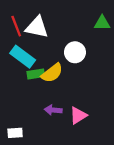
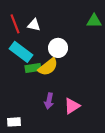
white triangle: (37, 27) -> (34, 25), size x0.6
white circle: (75, 52) -> (58, 48), moved
purple arrow: (53, 110) -> (49, 101), turned -84

